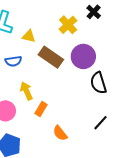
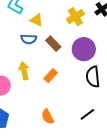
brown rectangle: (51, 57) -> (53, 44), size x0.7
blue semicircle: (13, 61) -> (29, 39), moved
orange rectangle: (41, 109) -> (51, 76), moved

